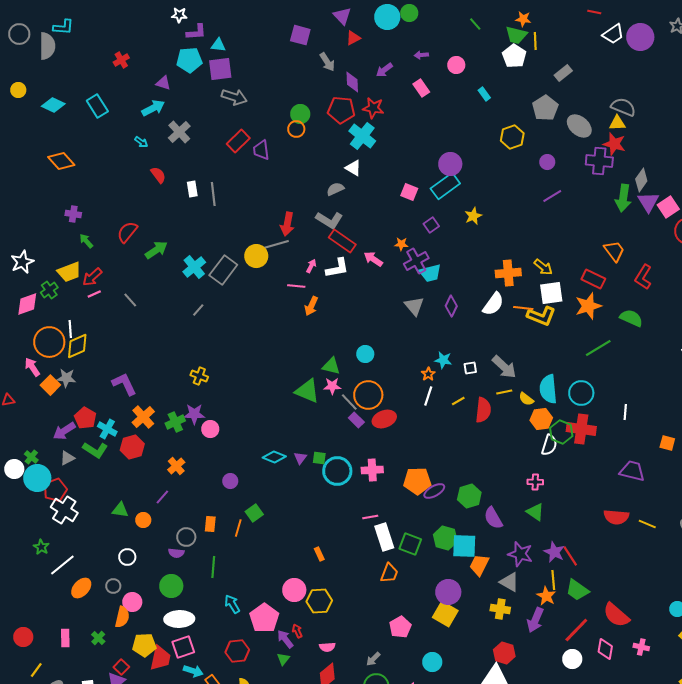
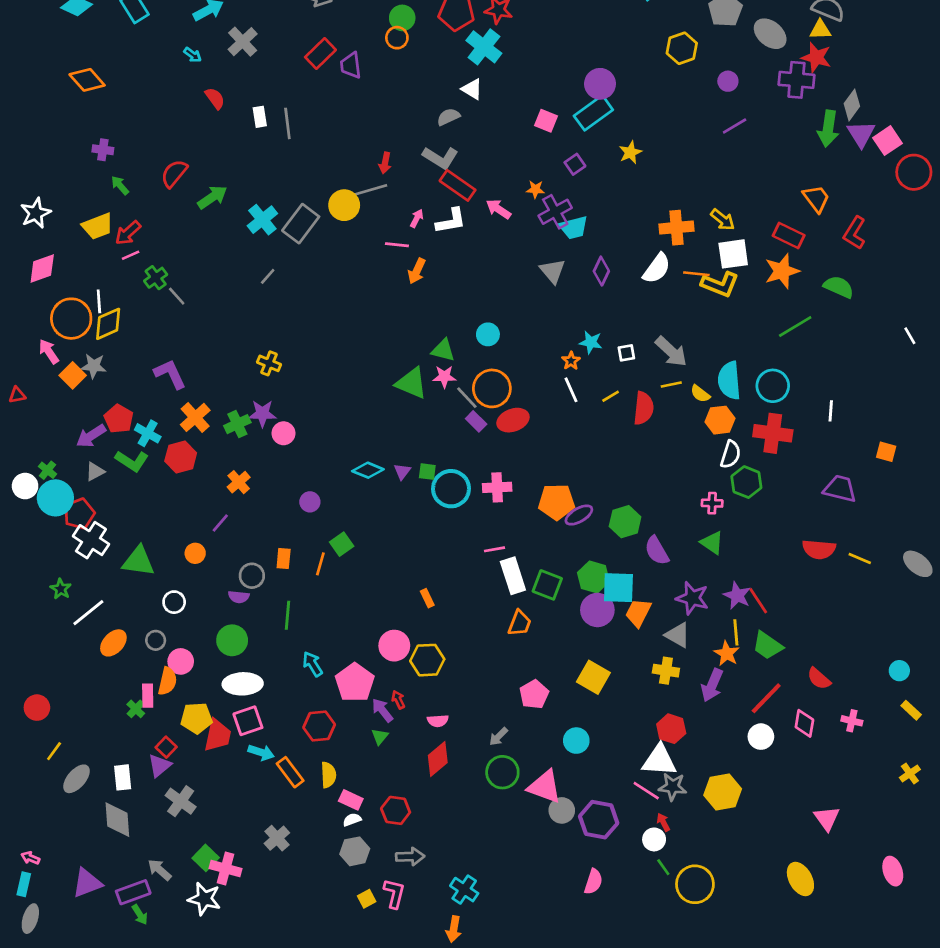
red arrow: (287, 224) -> (385, 163), size x0.7
green cross: (49, 290) -> (156, 278), moved
gray line: (130, 300) -> (177, 296), moved
white line: (428, 396) -> (571, 390), turned -42
green hexagon: (561, 432) -> (746, 482), moved
green triangle: (120, 510) -> (138, 561), moved, size x1.5
purple circle: (448, 592) -> (597, 610), moved
red semicircle: (616, 615) -> (819, 679), size x0.7
pink rectangle: (65, 638) -> (148, 696), moved

